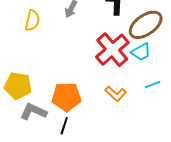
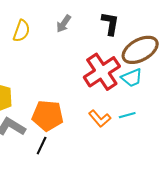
cyan line: (153, 85) -> (127, 115), moved

